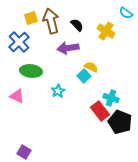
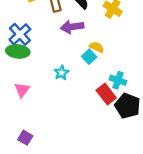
blue cross: (19, 42) -> (20, 34), moved
green ellipse: (31, 71) -> (18, 51), moved
pink triangle: (17, 96) -> (22, 90), moved, turned 42

